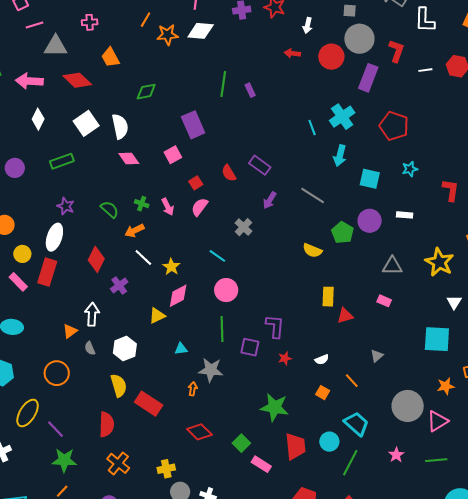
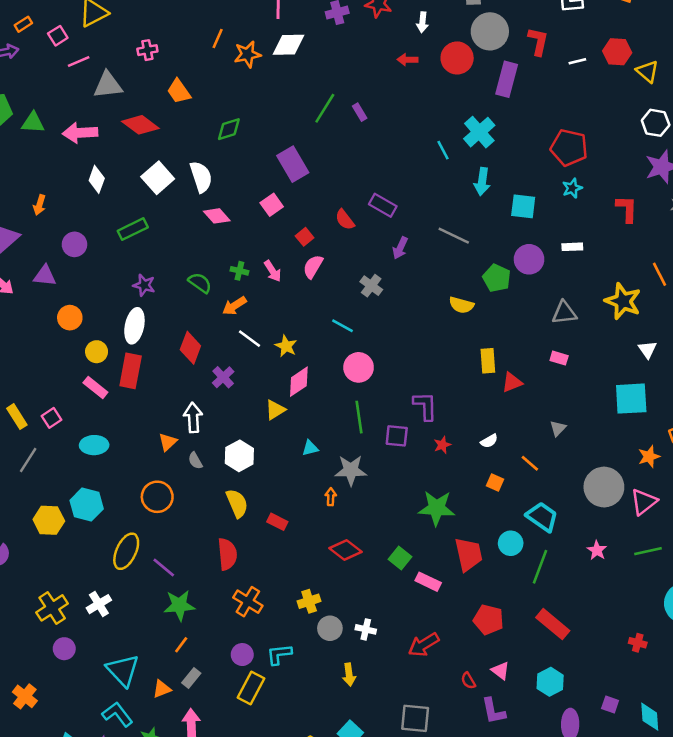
green line: (223, 84) -> (325, 108), turned 30
red pentagon: (394, 126) -> (569, 148), moved
red rectangle: (149, 404) -> (277, 522), size x0.6

